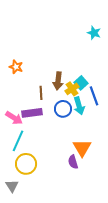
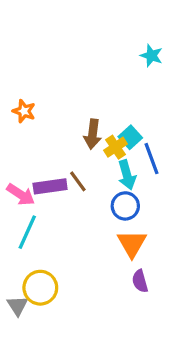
brown line: (41, 93) -> (78, 181), moved, turned -32
blue circle: (63, 109) -> (125, 206), moved
purple semicircle: (73, 162) -> (140, 281), moved
yellow circle: (26, 164) -> (40, 288), moved

